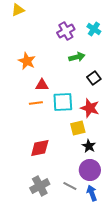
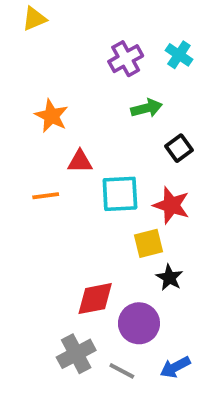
orange line: (36, 103) -> (46, 196), moved
red diamond: (40, 148) -> (95, 299), moved
purple circle: (90, 170) -> (139, 323), moved
gray line: (70, 186) -> (122, 371), moved
blue arrow: (92, 193) -> (175, 367), turned -98

